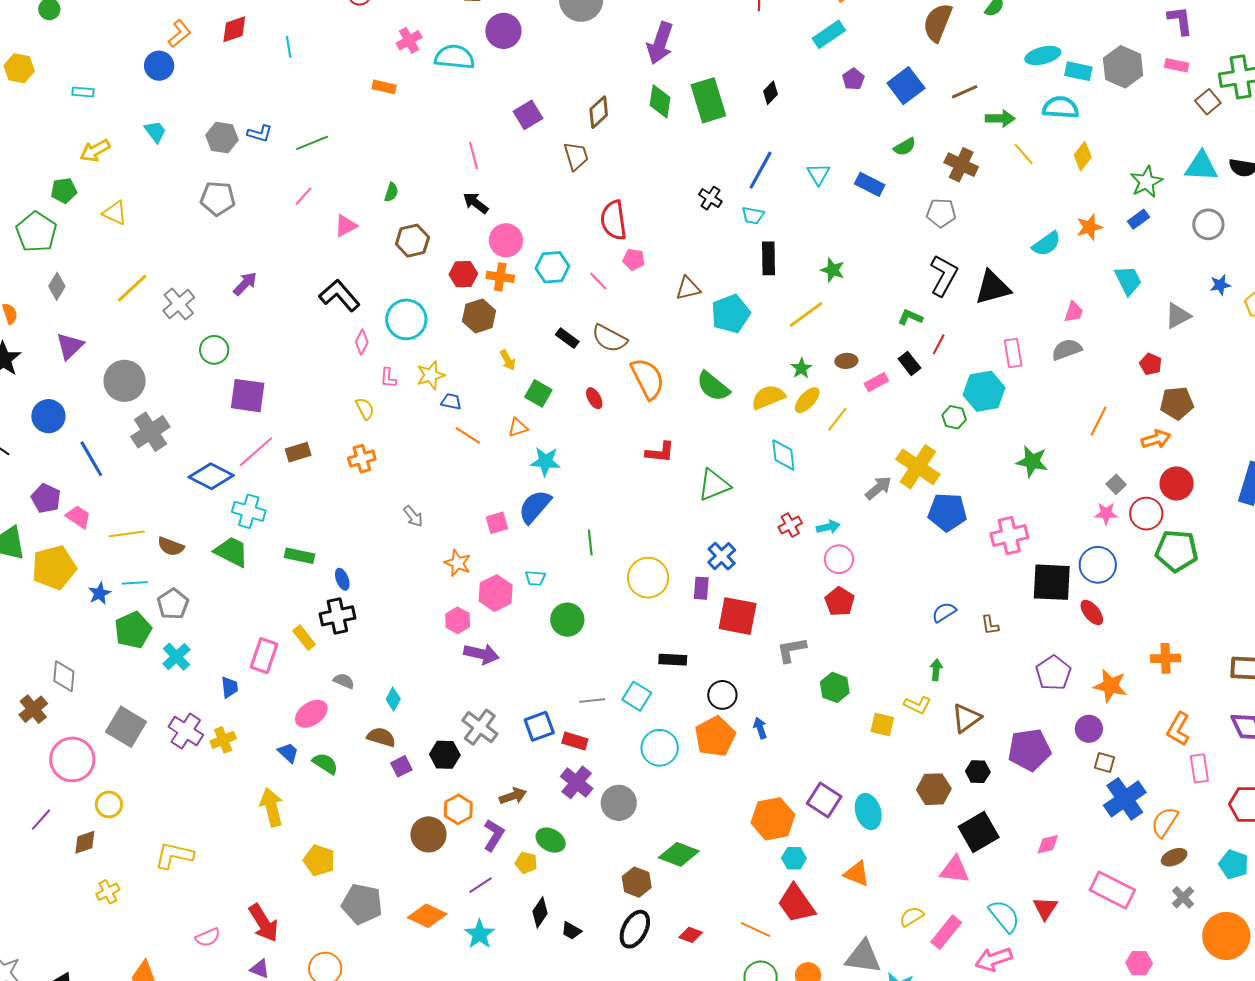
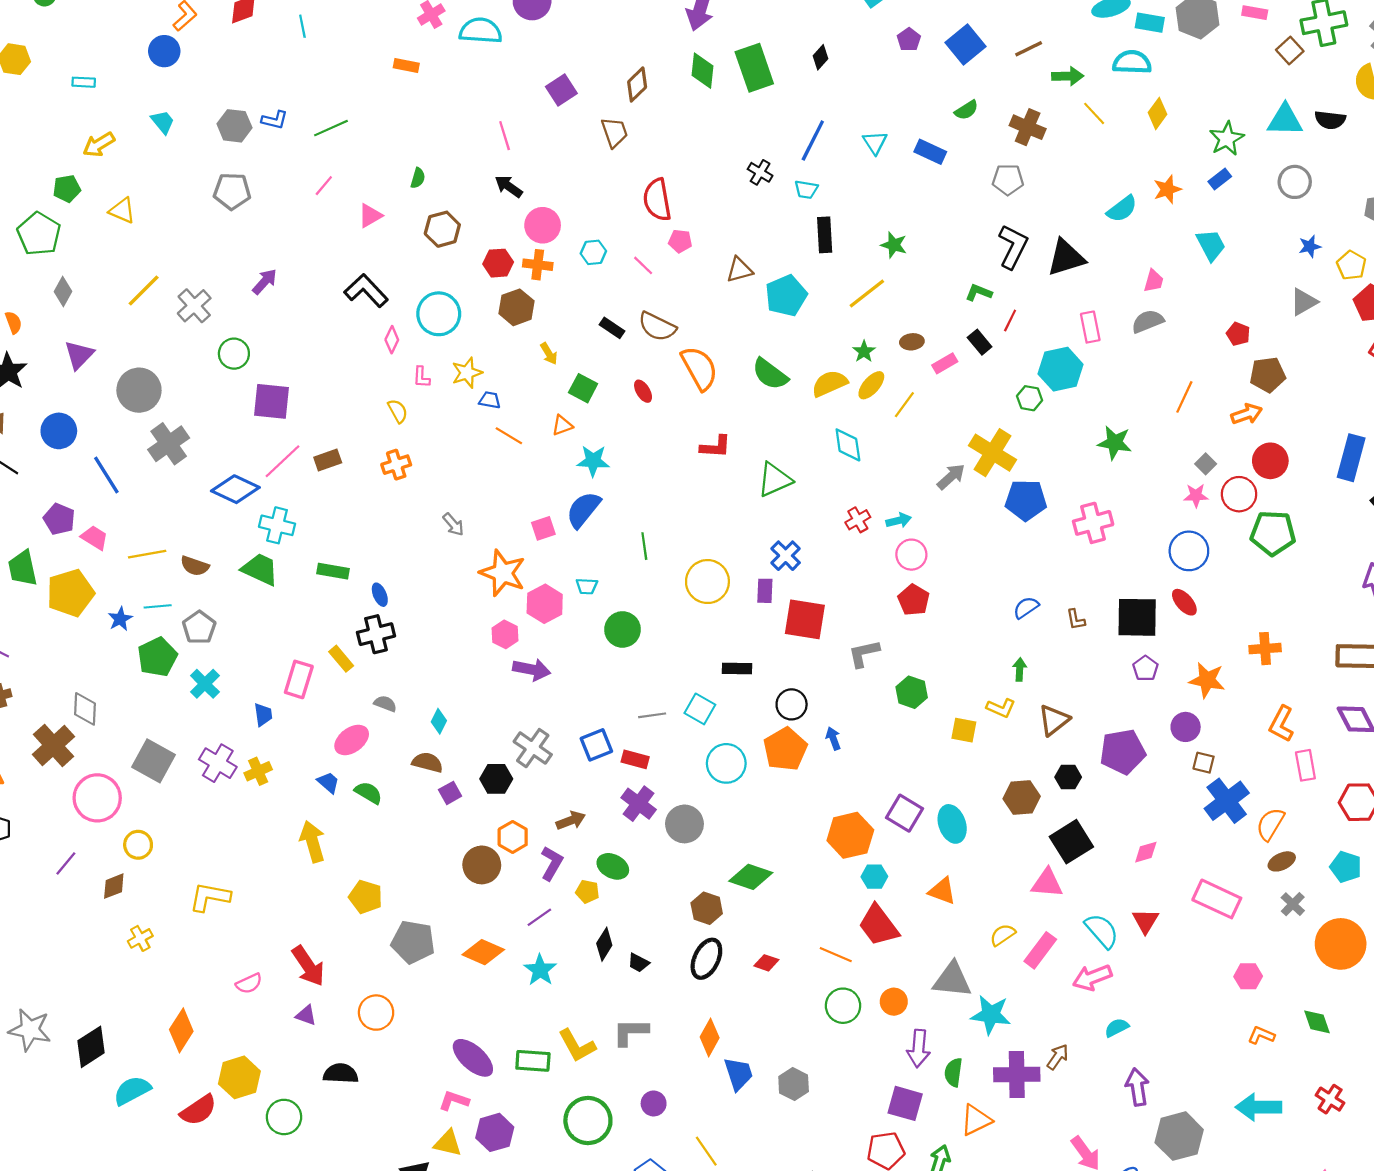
cyan hexagon: (552, 267) -> (593, 252), size x0.7
gray triangle: (1178, 316) -> (1304, 302), moved
orange star: (458, 563) -> (503, 573), size x1.6
black square: (1052, 582) -> (1137, 617), moved
purple pentagon: (1053, 673) -> (1145, 668), size x0.7
brown cross: (33, 709) -> (53, 745), size x1.4

